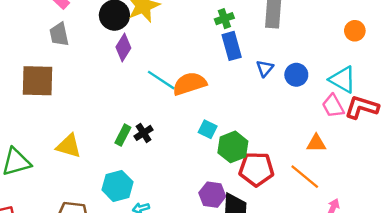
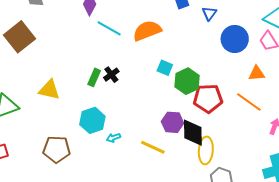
blue circle: (296, 75) -> (235, 39), moved, size x1.4
cyan line: (161, 80) -> (109, 28), moved
brown square: (38, 81) -> (19, 37), turned -36

